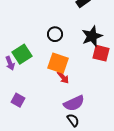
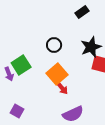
orange square: (58, 63) -> (57, 74), turned 30

